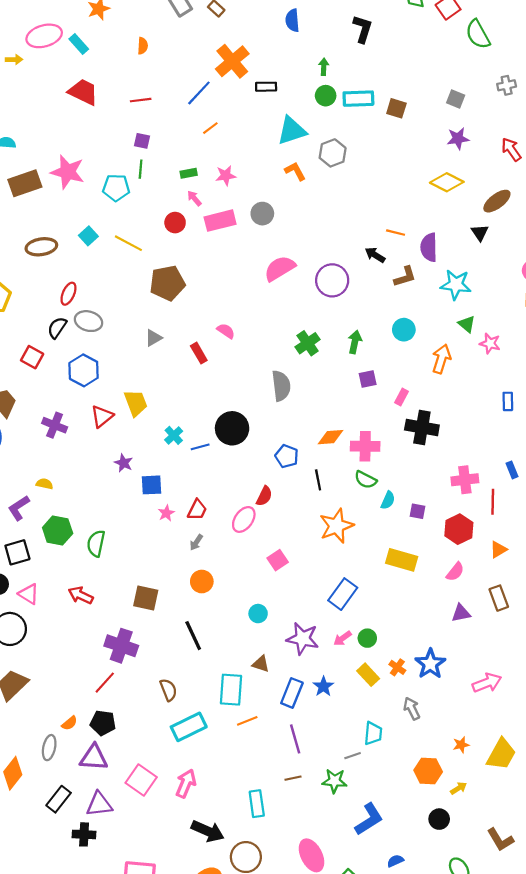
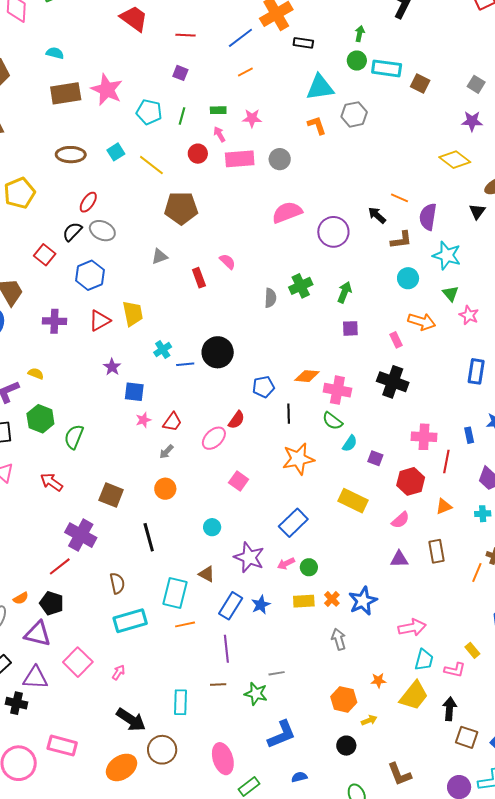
green line: (141, 169) -> (182, 116), moved
cyan circle: (404, 330) -> (408, 278), moved
orange arrow: (441, 359) -> (422, 322), turned 80
gray semicircle: (281, 386) -> (270, 298), moved, size x0.7
pink rectangle: (401, 397) -> (396, 340), moved, turned -63
blue rectangle: (508, 401) -> (476, 371), size x1.4
purple cross: (55, 425) -> (54, 321), turned -30
blue pentagon: (287, 456) -> (264, 387), turned 30
pink square: (278, 560) -> (239, 481), turned -30
yellow rectangle: (368, 675) -> (304, 601), turned -60
cyan trapezoid: (373, 733) -> (424, 660), moved
pink arrow: (186, 783) -> (118, 672), size x0.6

